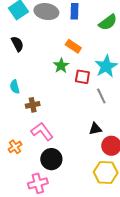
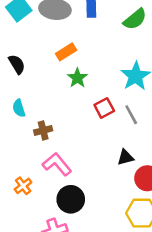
black semicircle: (17, 44) -> (17, 64), moved
orange rectangle: (73, 46) -> (66, 52), moved, turned -63
red square: (82, 77) -> (104, 108), moved, turned -35

